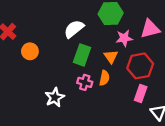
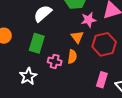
green rectangle: (82, 55) -> (37, 43), moved
pink rectangle: (141, 94) -> (102, 80), moved

